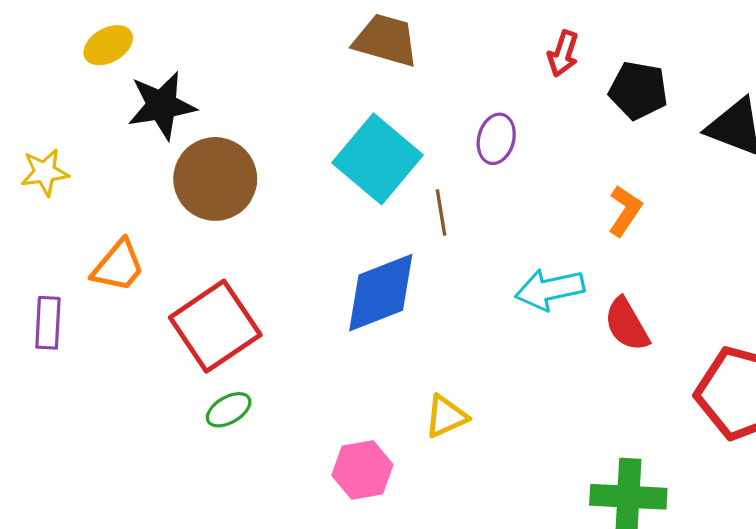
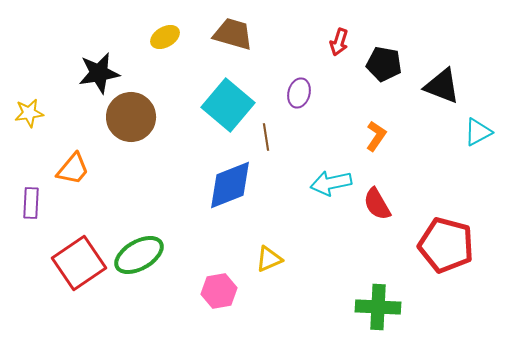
yellow ellipse: (108, 45) -> (165, 37), moved
red square: (215, 326) -> (79, 263), moved
green ellipse: (229, 410) -> (139, 255), size x1.8

